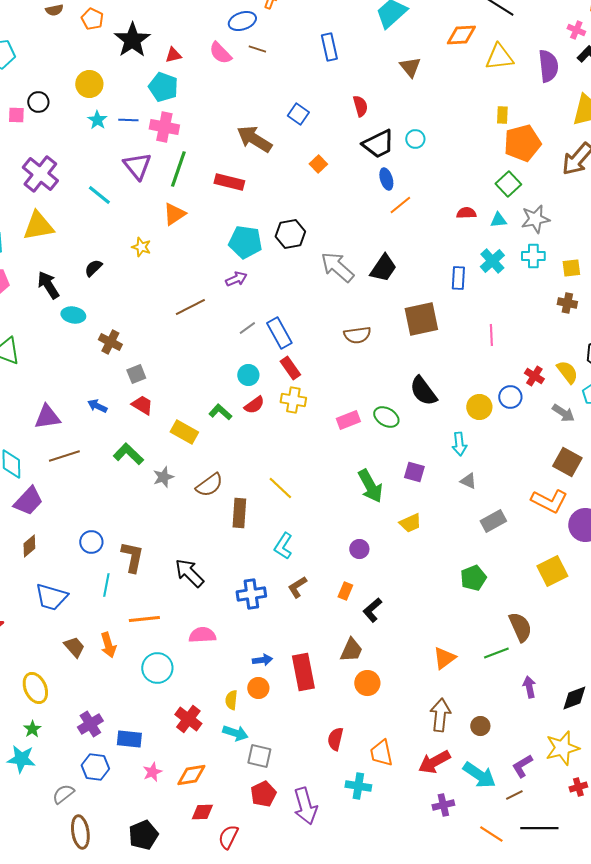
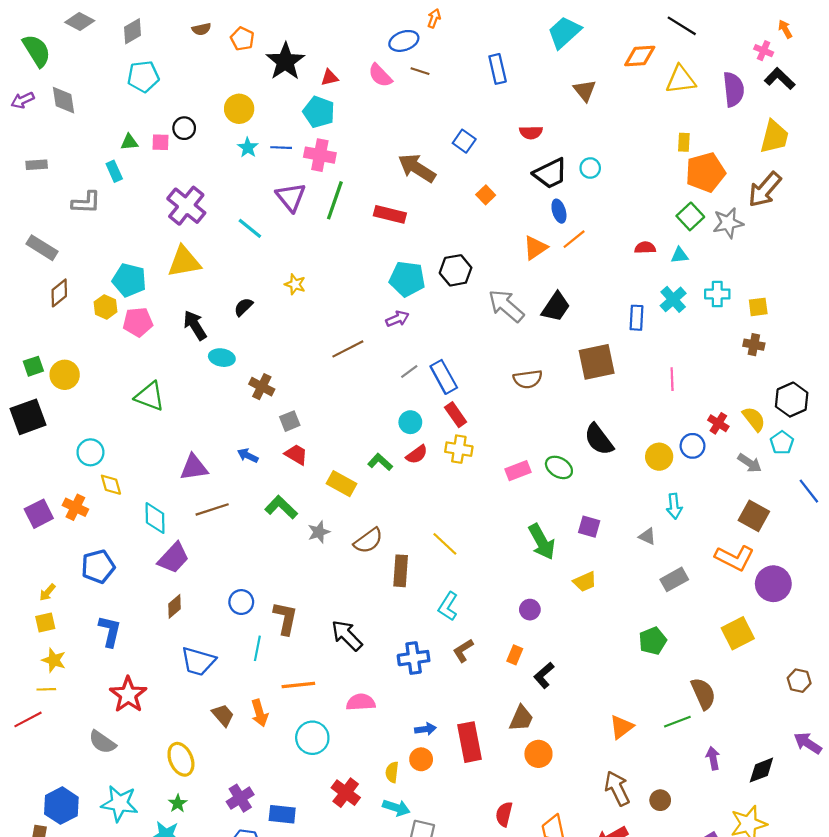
red semicircle: (360, 106) -> (531, 132), turned 105
orange triangle: (174, 214) -> (535, 248), moved
gray star: (535, 219) -> (728, 223), moved
cyan arrow: (459, 444) -> (674, 506), moved
brown arrow: (440, 715) -> (617, 788), turned -32

